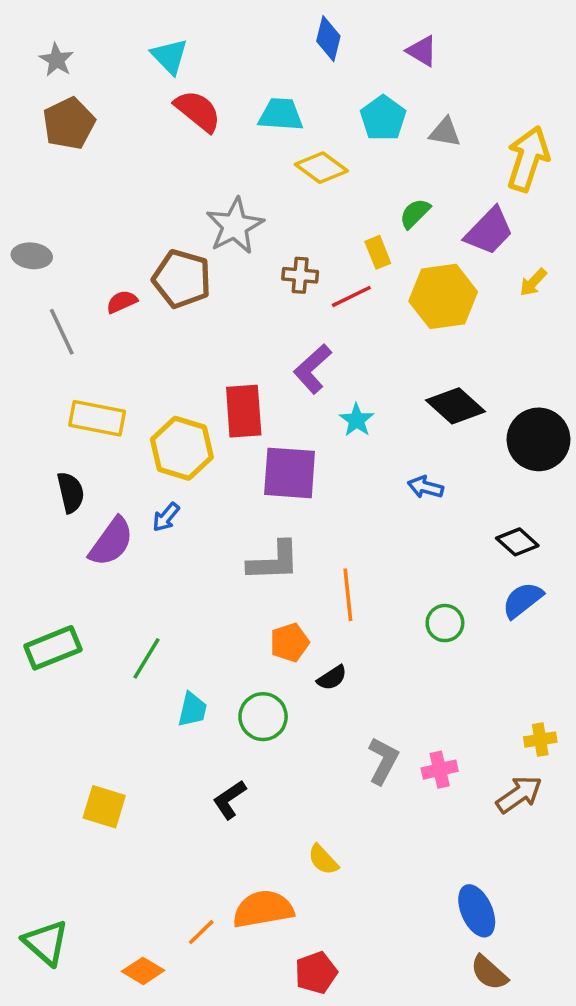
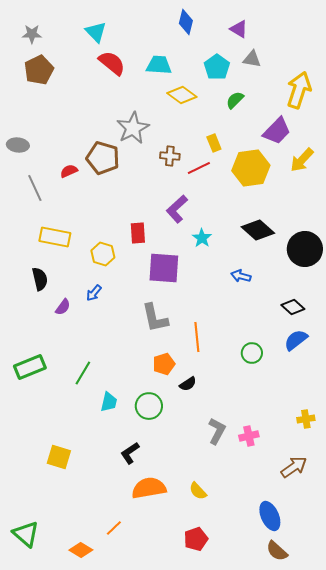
gray star: (56, 60) -> (32, 34), turned -30
gray triangle: (445, 132) -> (252, 59), moved
green semicircle: (415, 213) -> (235, 100), moved
yellow arrow: (533, 282) -> (302, 160), size x1.5
red rectangle: (244, 411) -> (138, 233), size x0.7
yellow hexagon: (182, 448) -> (103, 254), size x0.7
purple semicircle: (111, 542) -> (63, 307), size x0.6
gray L-shape: (274, 561) -> (155, 318), turned 80
brown arrow: (519, 794) -> (294, 467), moved
yellow semicircle: (323, 860) -> (198, 491), moved
orange semicircle: (263, 909) -> (149, 488), moved
red pentagon: (316, 973) -> (196, 539), moved

